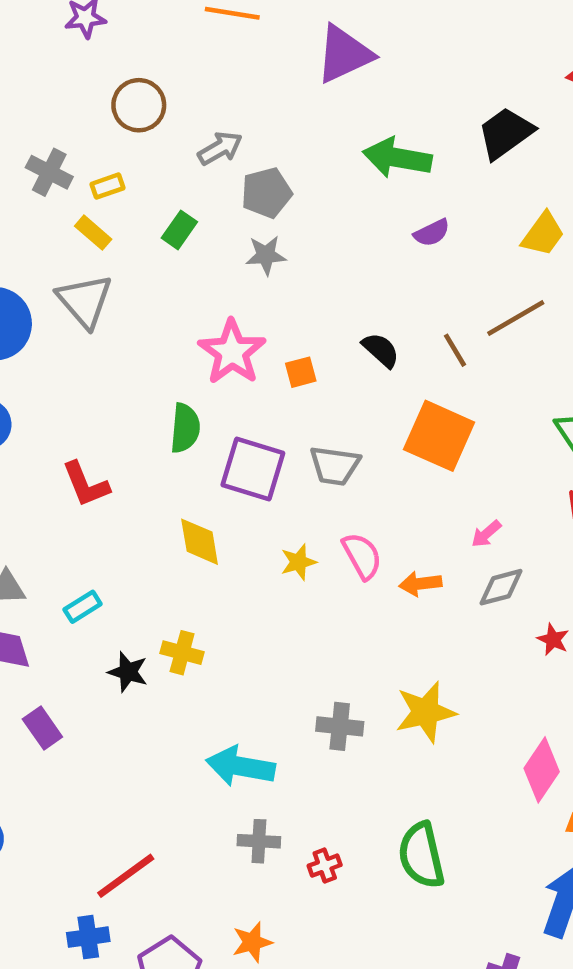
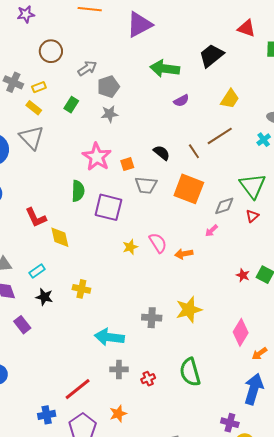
gray trapezoid: (335, 466) -> (146, 185), moved
yellow diamond: (200, 542) -> (60, 237), moved
gray diamond: (501, 587) -> (224, 206), moved
black star: (128, 672) -> (44, 297), moved
red line: (126, 876) -> (78, 389), moved

